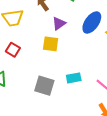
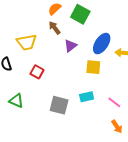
yellow square: (51, 44) -> (93, 67), moved
red square: (13, 50) -> (37, 72), moved

